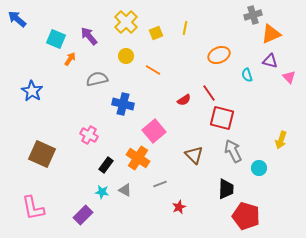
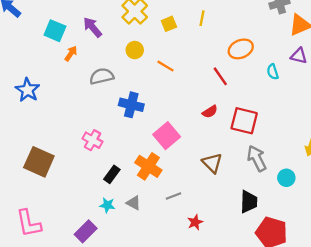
red line: (209, 93) -> (220, 76), moved
red semicircle: (184, 100) -> (210, 112), moved

